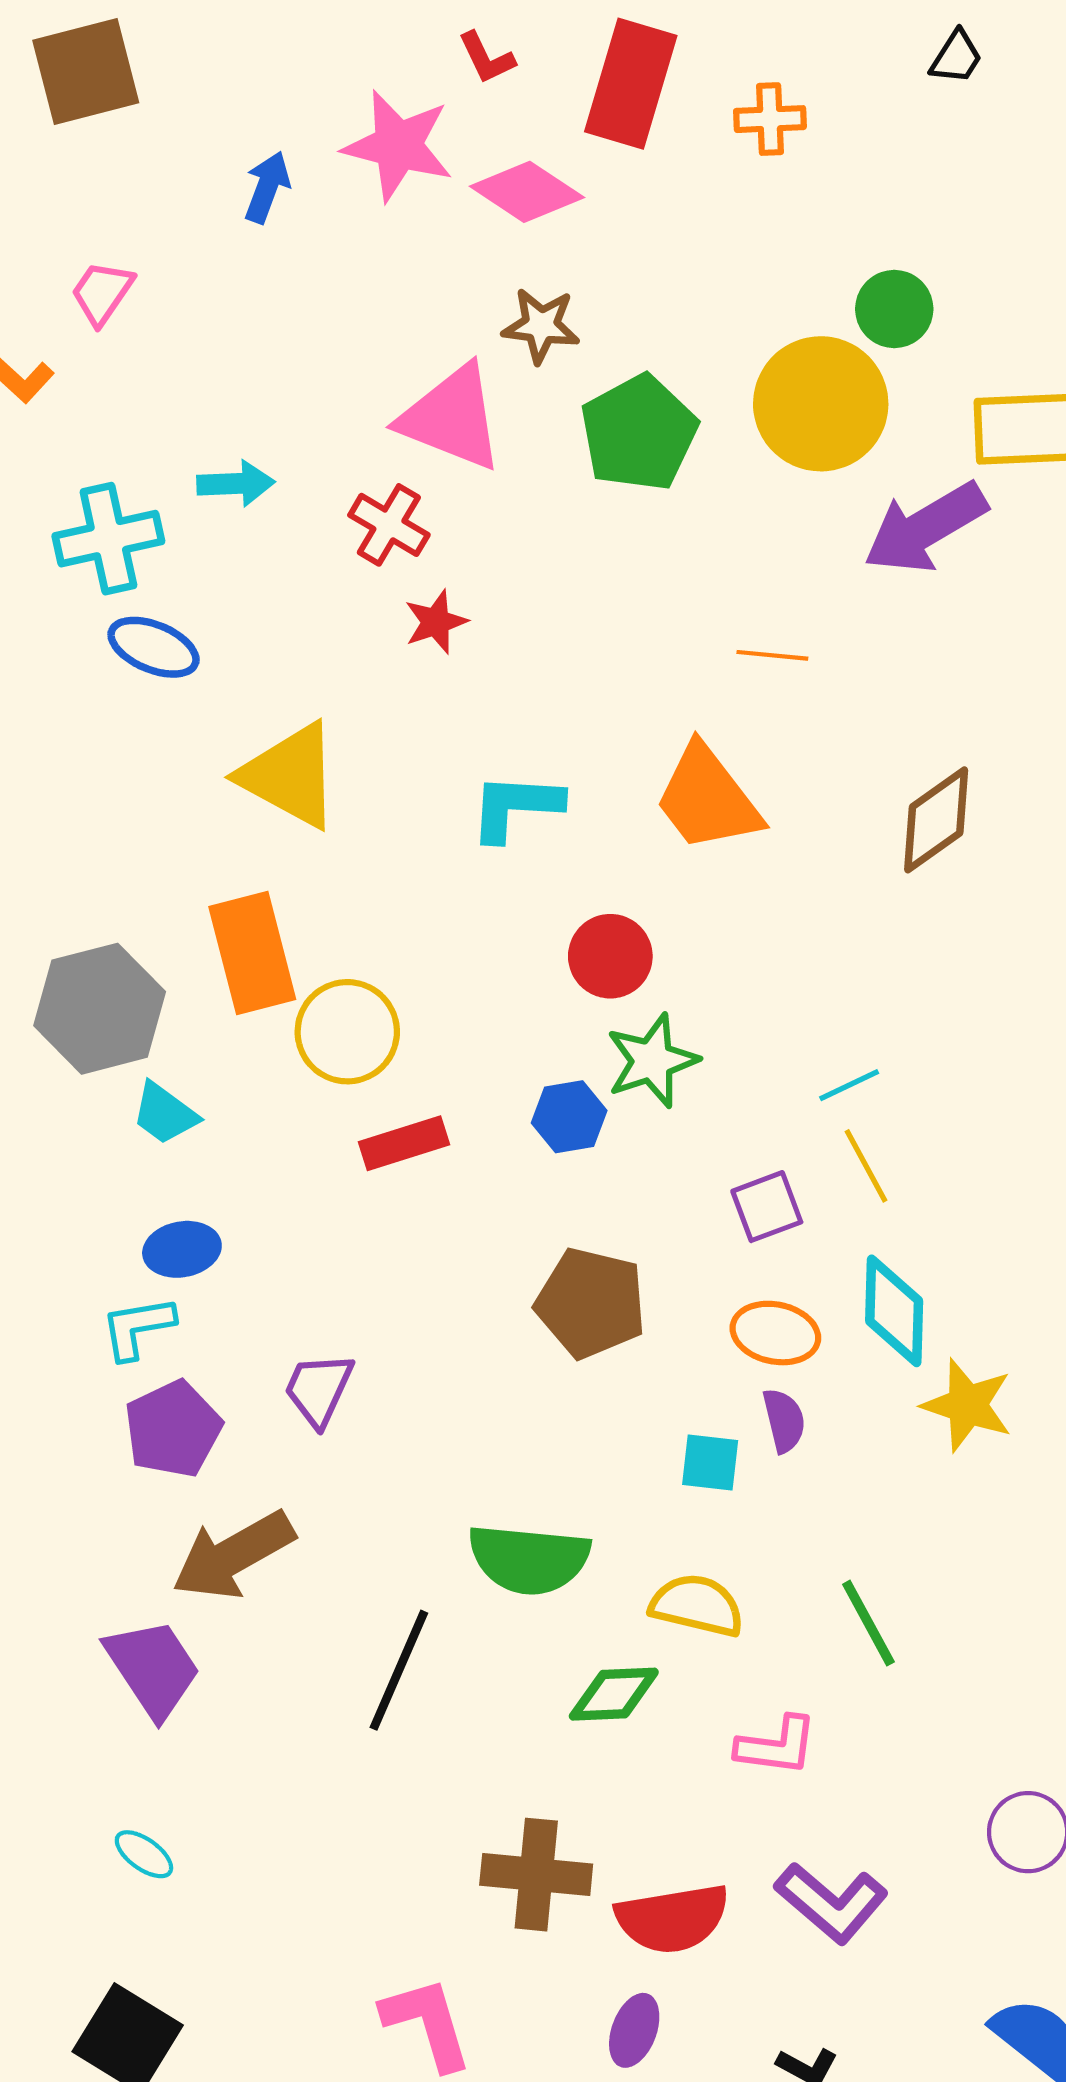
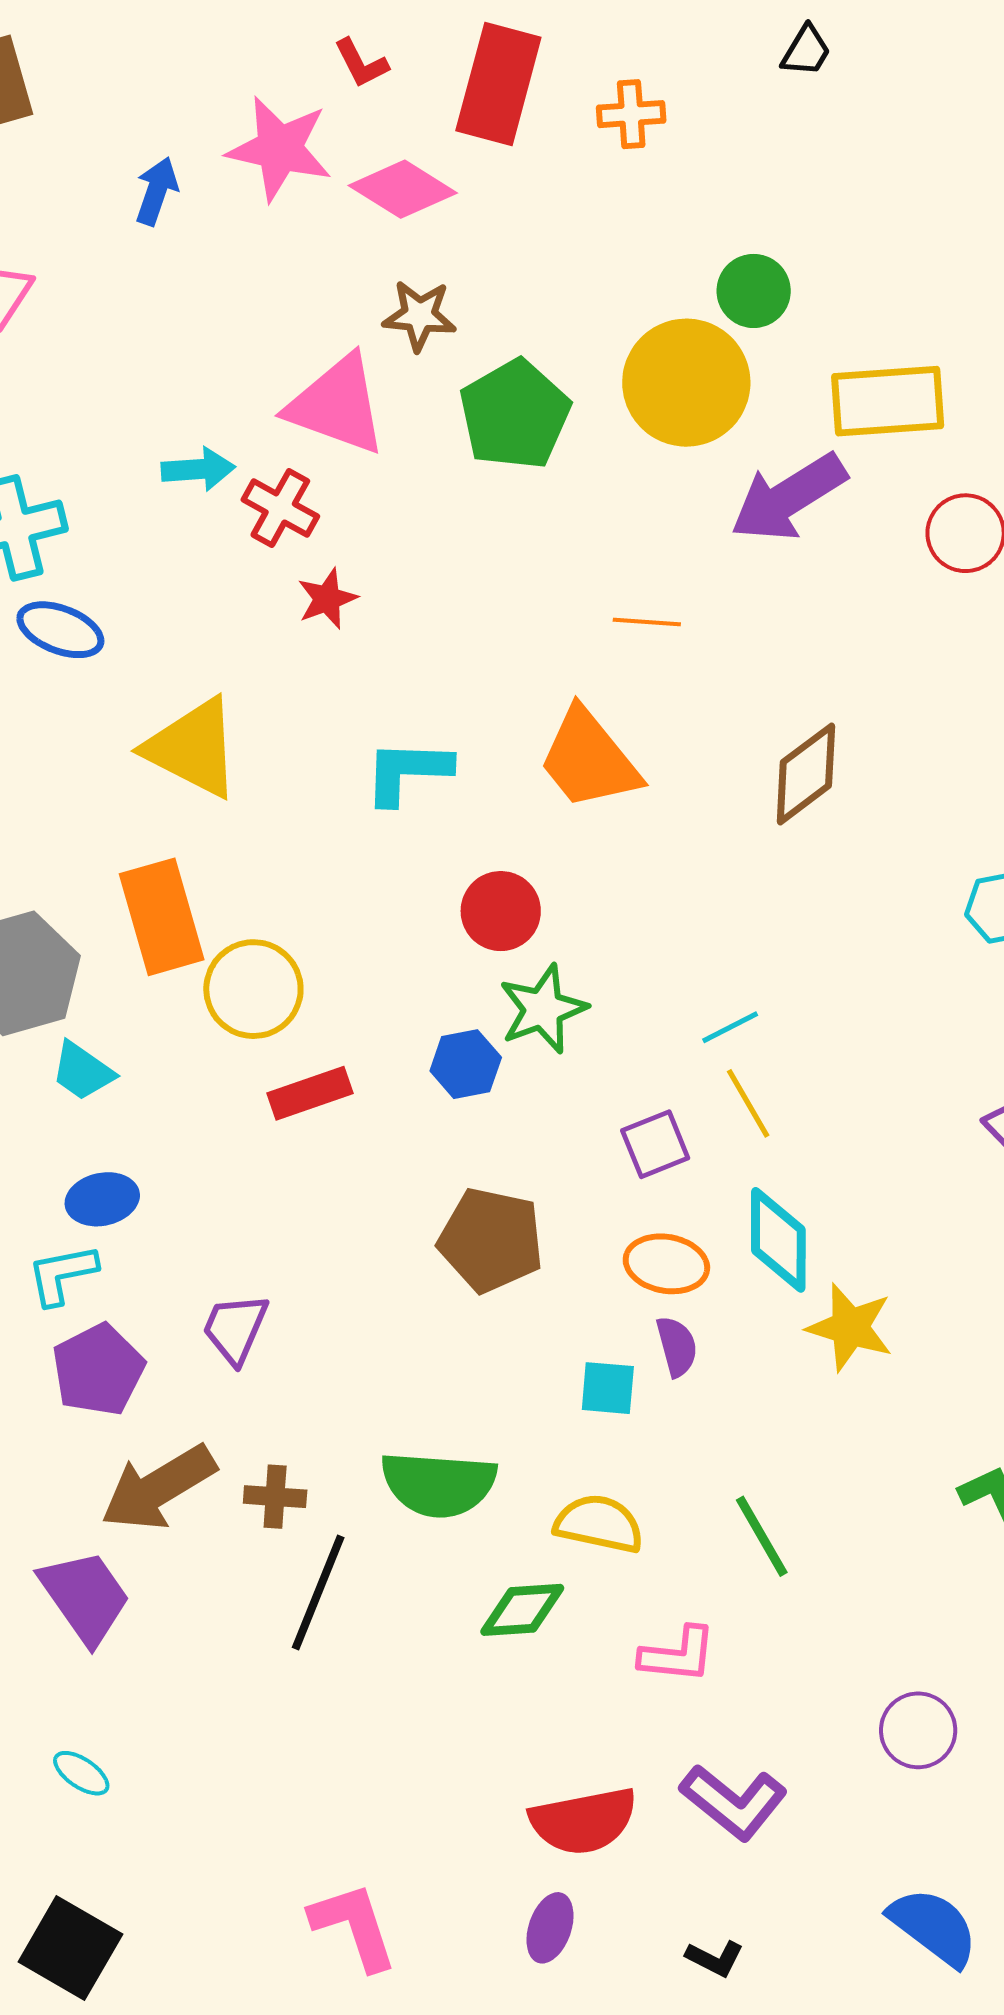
cyan arrow: (236, 484) -> (198, 469), moved
brown cross: (536, 1875) -> (275, 1497), moved, size x0.6

